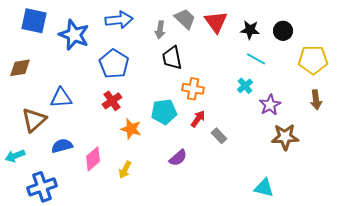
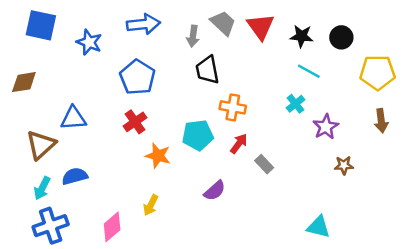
blue star: (74, 35) -> (89, 42), size x0.7
brown star: (285, 137) -> (344, 165), size x0.6
cyan arrow: (15, 156) -> (42, 188), moved, turned -42
pink diamond: (93, 159) -> (112, 227), moved

